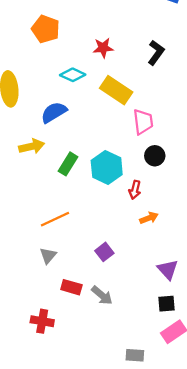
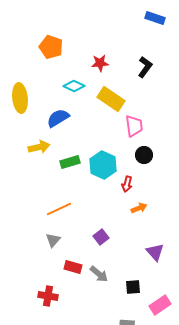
green rectangle: (68, 164) -> (70, 162), turned 42
black square: (167, 304) -> (133, 287), moved

